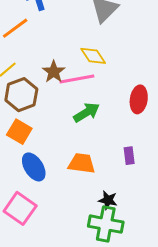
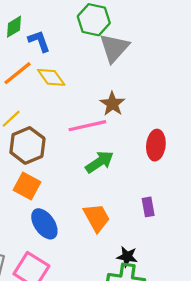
yellow diamond: (93, 56) -> (51, 77), moved
brown star: (54, 72) -> (112, 104), moved
orange trapezoid: (82, 163) -> (97, 218), turned 56

